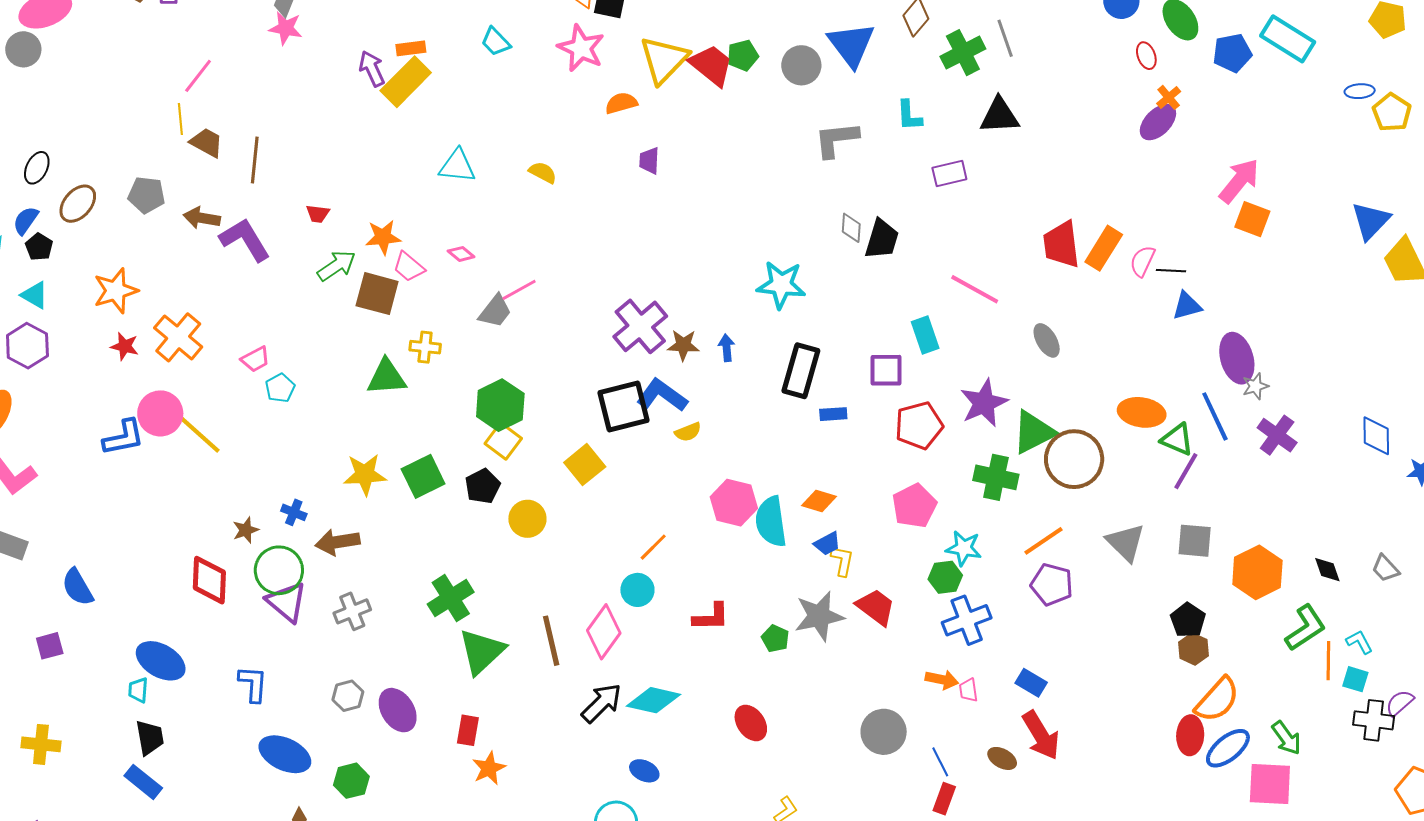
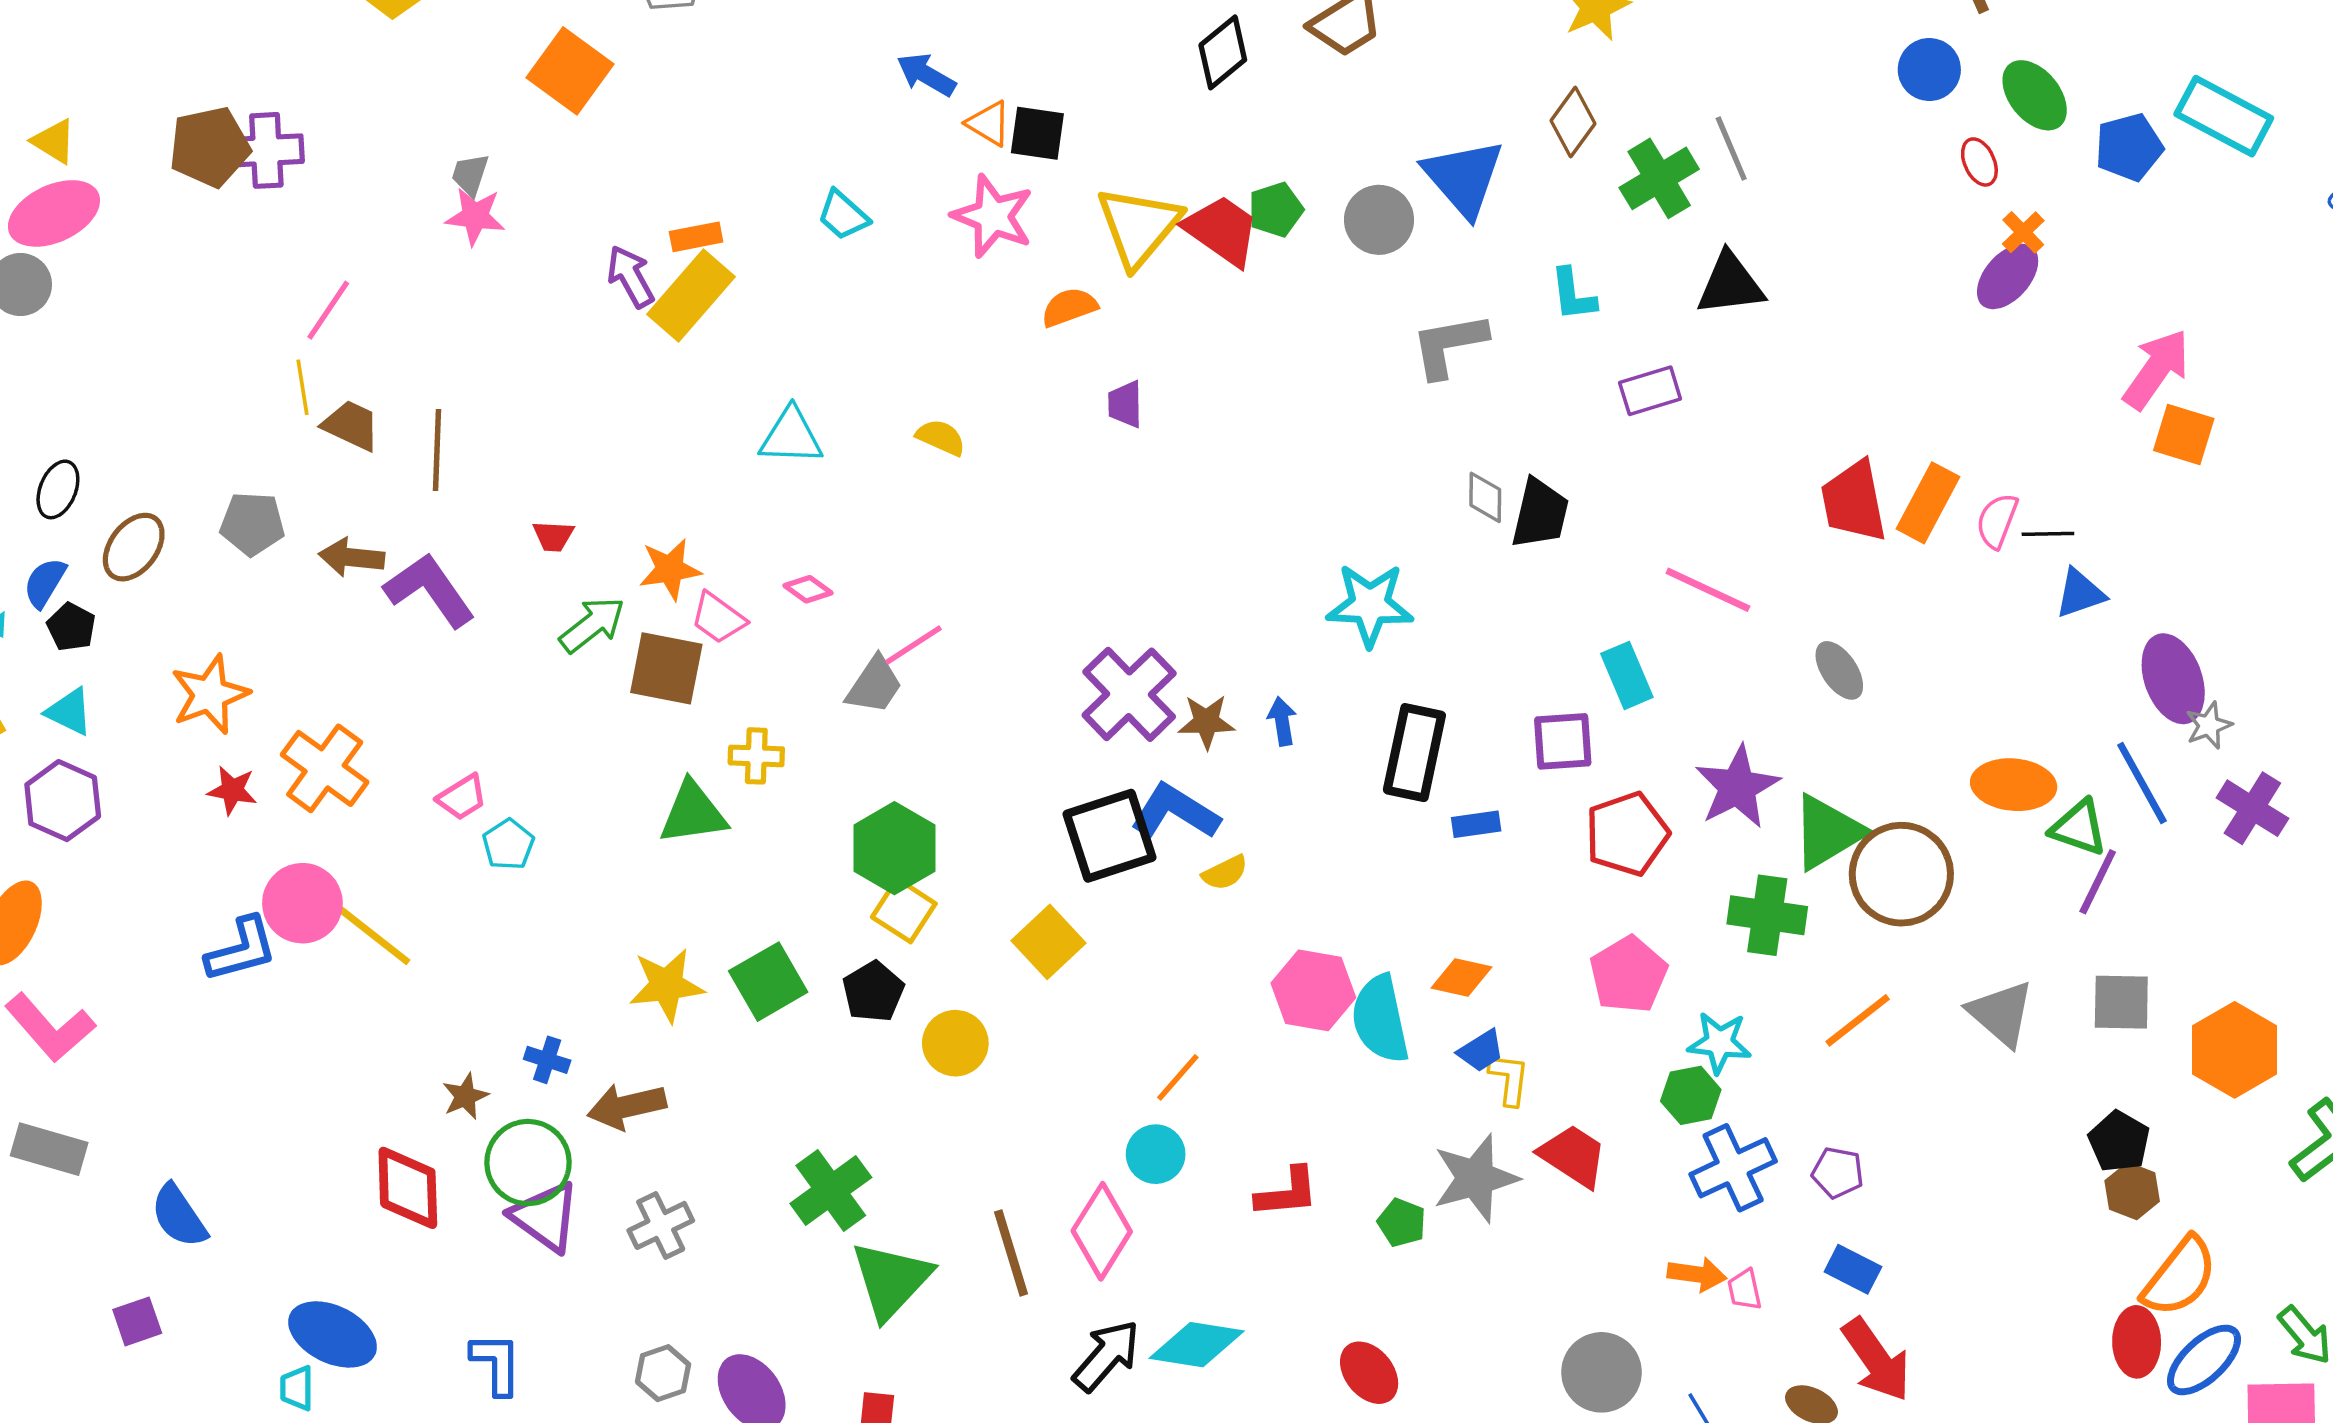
purple pentagon: (1052, 585) -> (1838, 1173), moved, size x0.7

